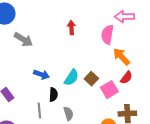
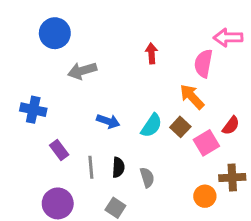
gray arrow: (23, 40) -> (82, 71), turned 132
orange arrow: (121, 57) -> (192, 97), moved
black semicircle: (53, 95) -> (118, 167), moved
gray line: (39, 111) -> (91, 167), moved

